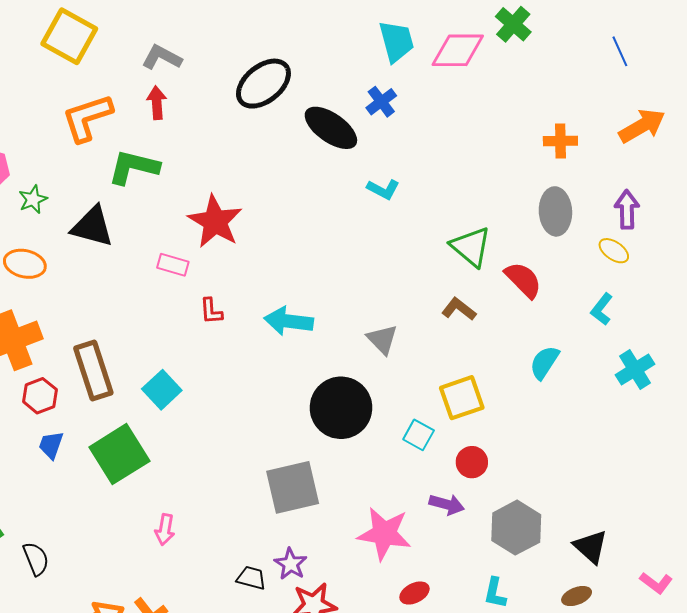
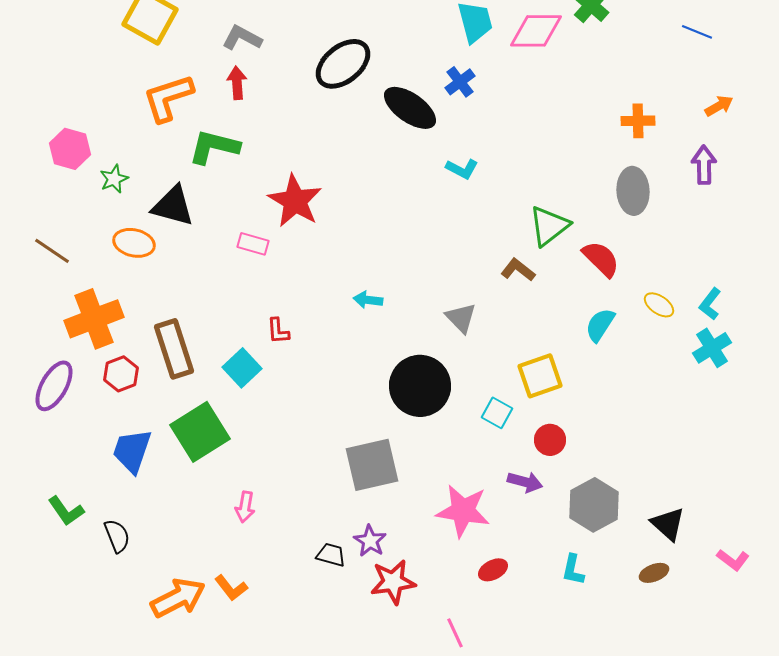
blue line: (620, 51) -> (697, 32), turned -44
orange arrow: (642, 126) -> (719, 106), size x0.6
purple arrow: (627, 209) -> (704, 165), moved
green triangle: (471, 247) -> (549, 226), turned 42
yellow ellipse: (614, 251) -> (659, 305), moved
orange ellipse: (25, 264) -> (134, 243), moved
brown L-shape: (459, 309) -> (518, 270), moved
cyan L-shape: (602, 309) -> (710, 304), moved
red L-shape: (211, 311) -> (278, 331), moved
cyan arrow: (289, 321) -> (368, 300), size x0.6
cyan semicircle: (544, 362) -> (600, 325), moved
blue trapezoid: (51, 445) -> (132, 451), moved, size x1.6

